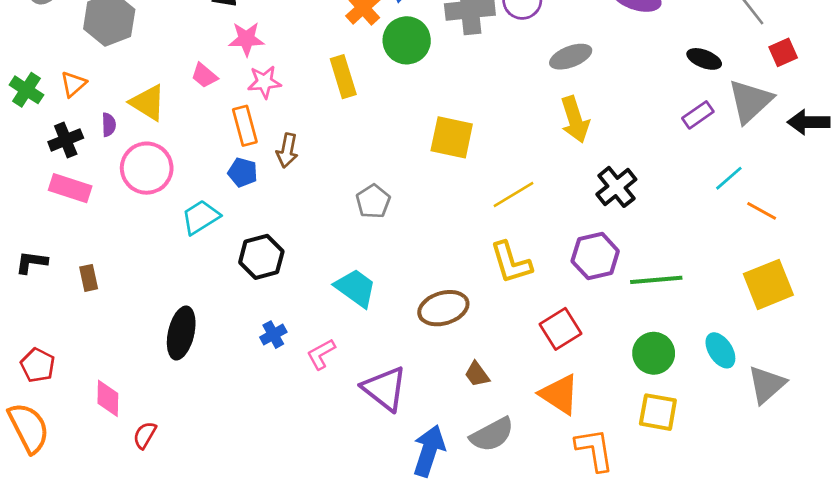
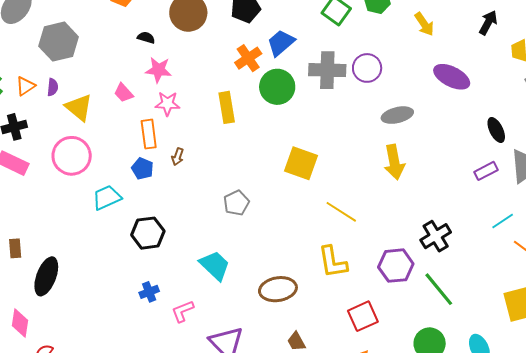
black ellipse: (704, 59) -> (496, 130), turned 35
purple semicircle: (109, 125) -> (53, 87), moved
brown arrow: (287, 150) -> (178, 157), size x0.7
black cross: (616, 187) -> (436, 236), moved
yellow line: (513, 195) -> (341, 212), turned 56
brown rectangle: (89, 278) -> (15, 248), moved
green line: (656, 280) -> (439, 289), turned 48
black ellipse: (181, 333) -> (46, 276), moved

